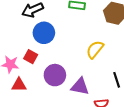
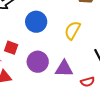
blue circle: (44, 33) -> (36, 22), moved

